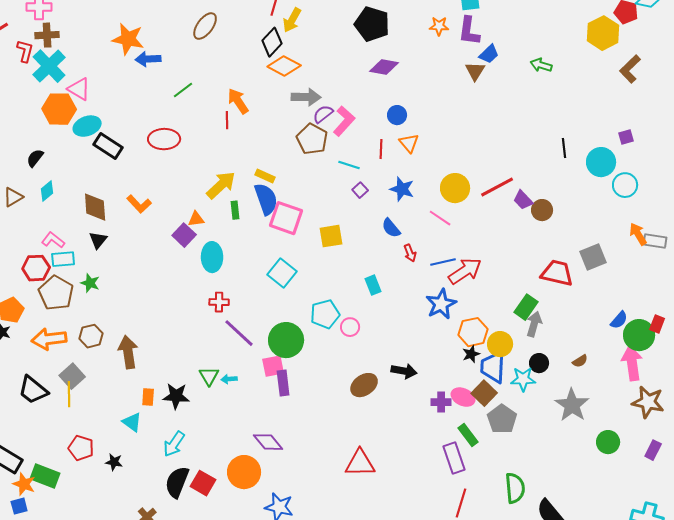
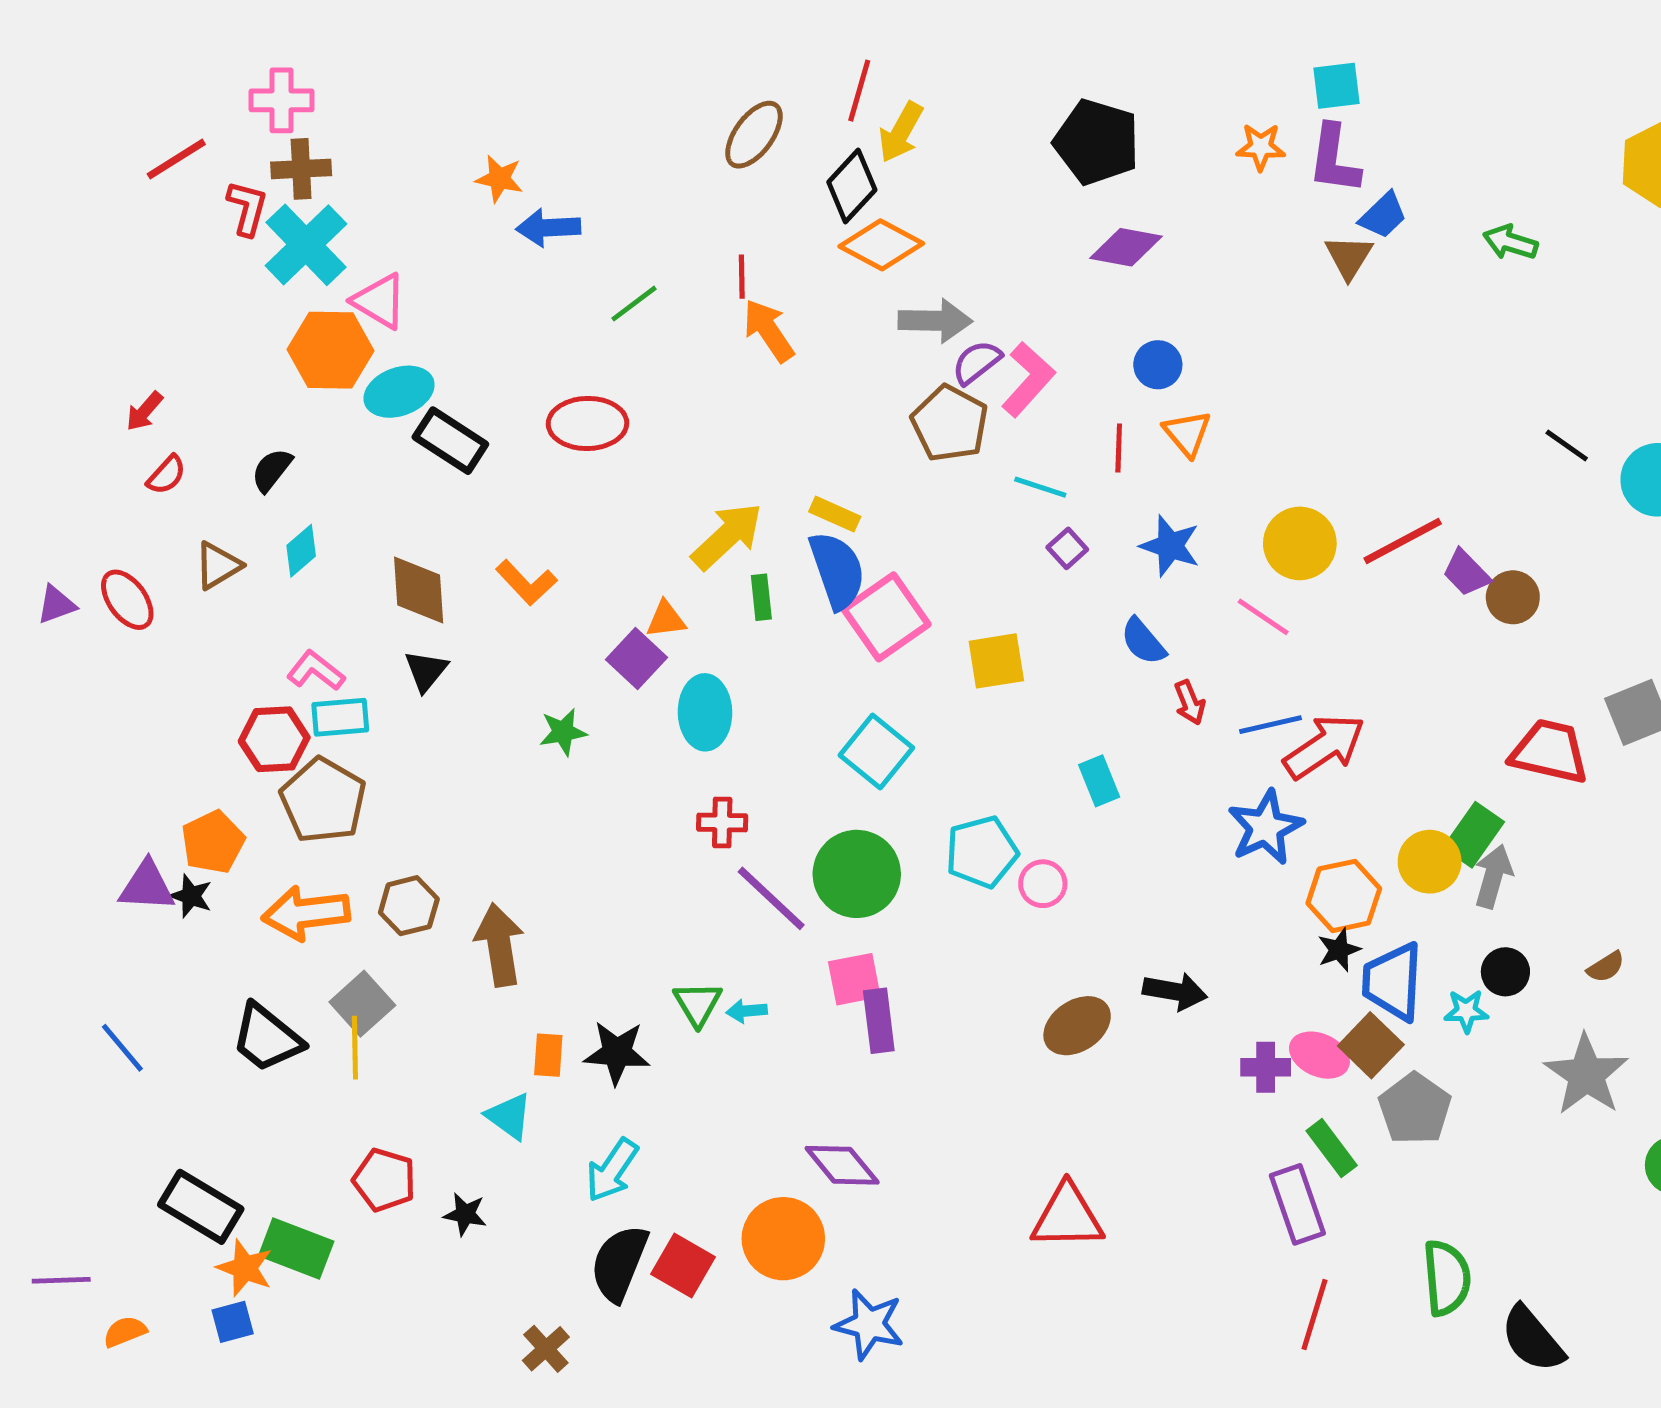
brown ellipse: (205, 26) -> (754, 135), moved
orange star: (128, 39) -> (499, 179), size x0.6
red line: (227, 120) -> (742, 277), moved
black line: (564, 148) -> (1567, 446), turned -48
pink square: (286, 218) -> (886, 617), turned 36
green star: (90, 283) -> (563, 732), moved, turned -30
green circle: (286, 340) -> (857, 874), moved
yellow circle: (500, 344) -> (1430, 862), moved
cyan star: (523, 379) -> (1466, 1011), size x0.7

